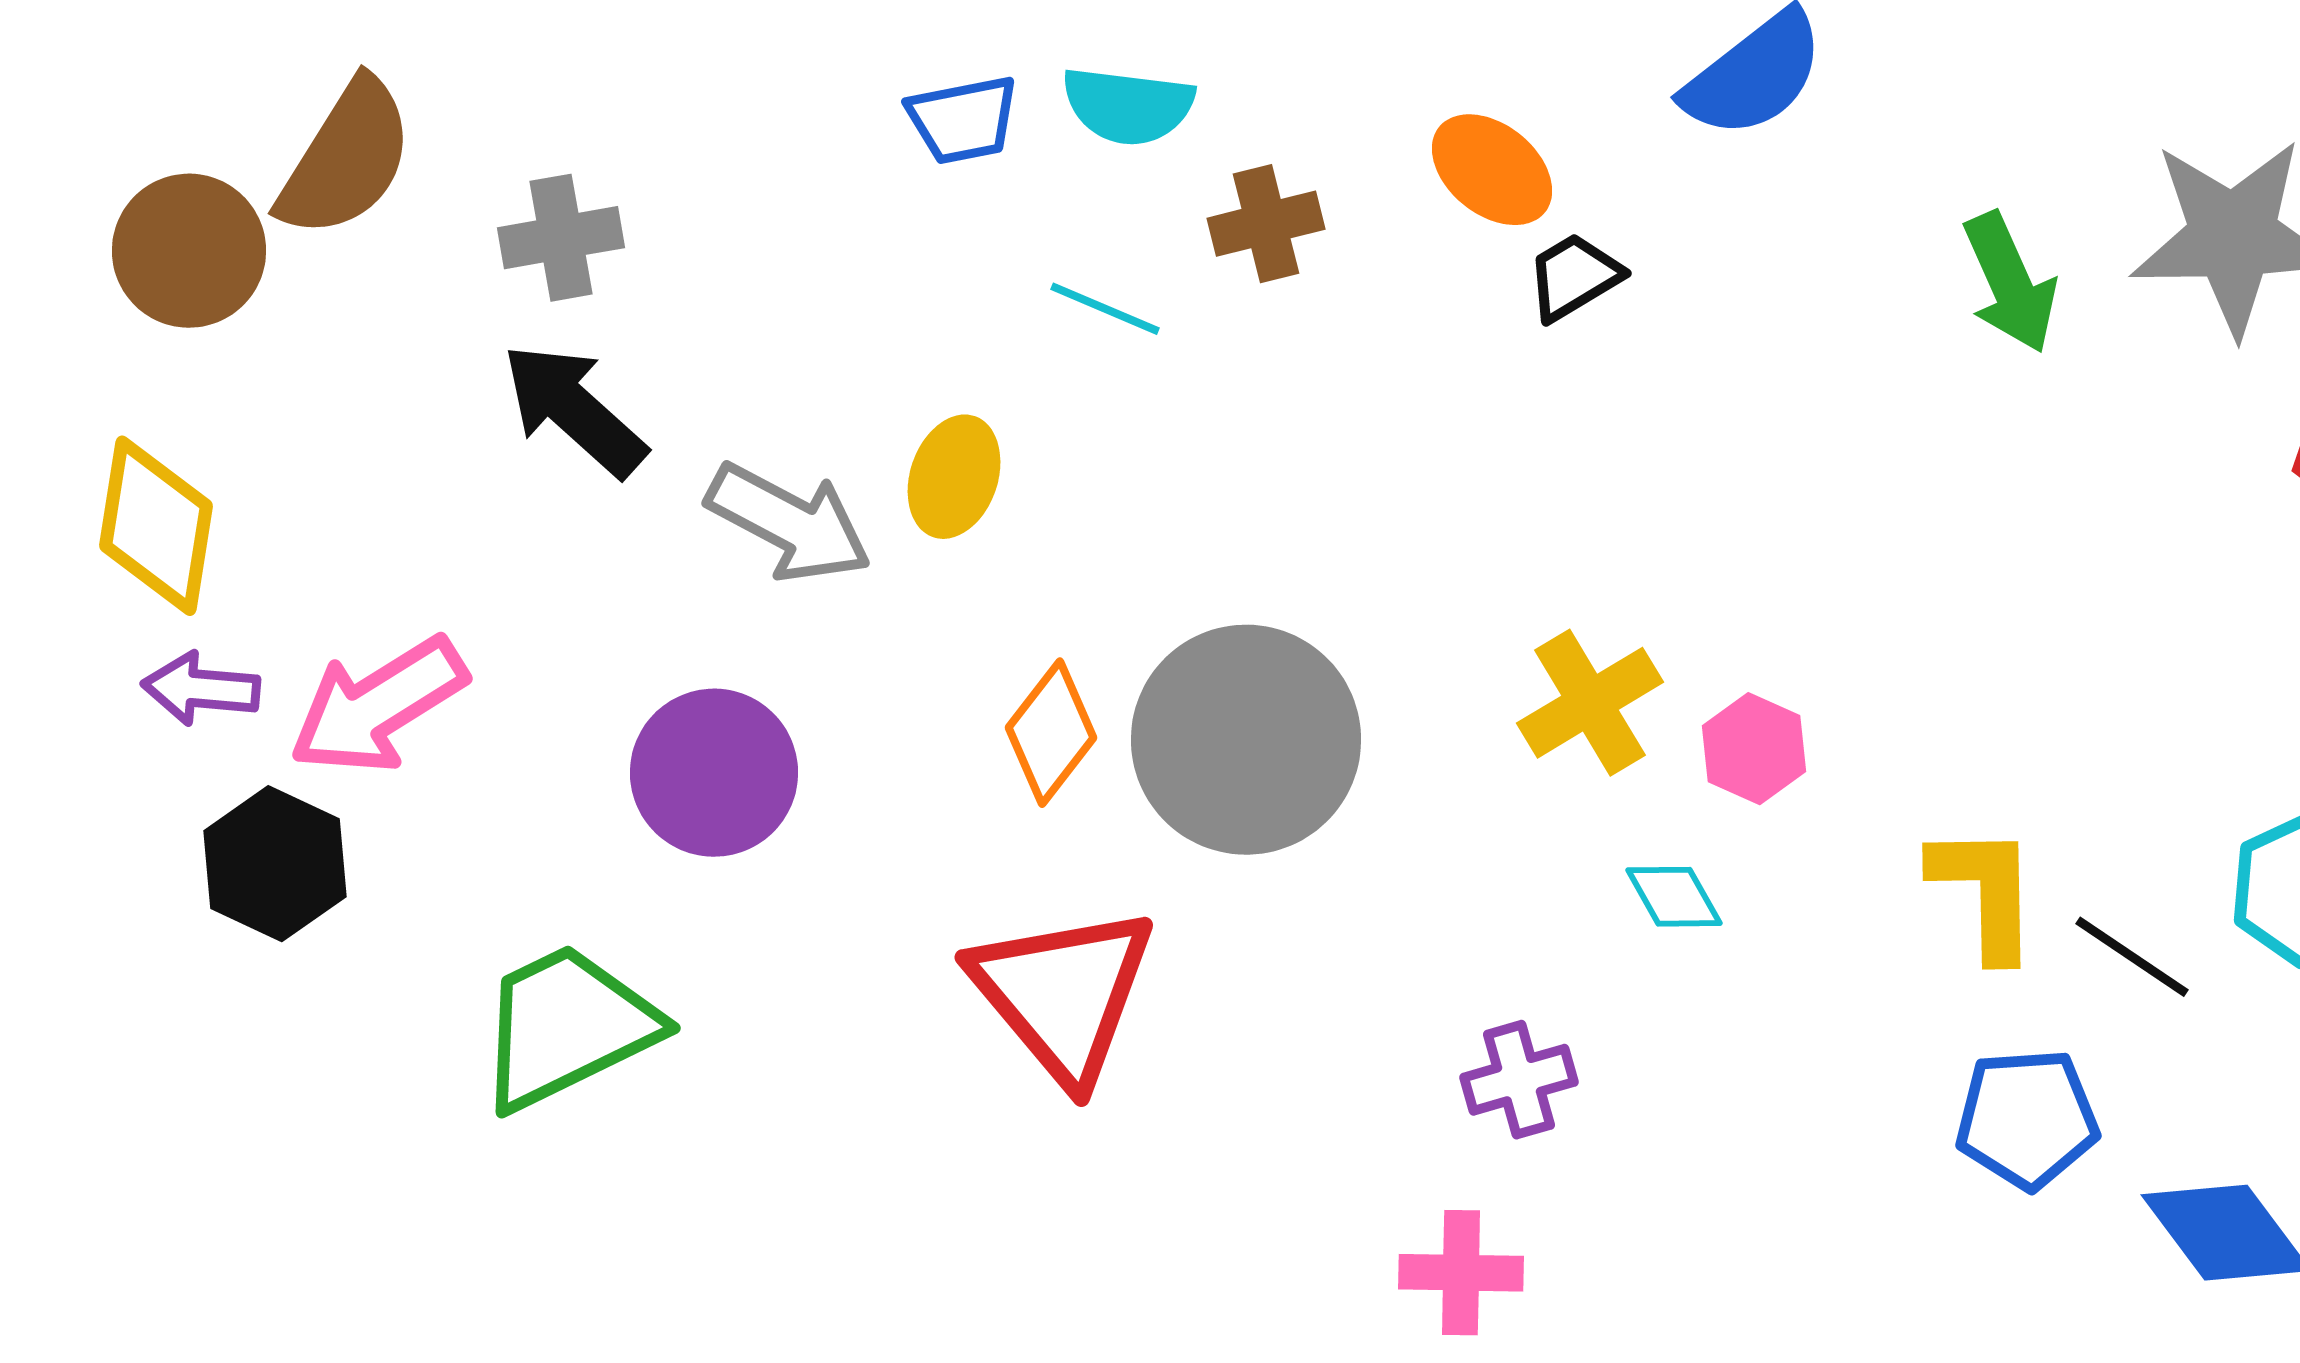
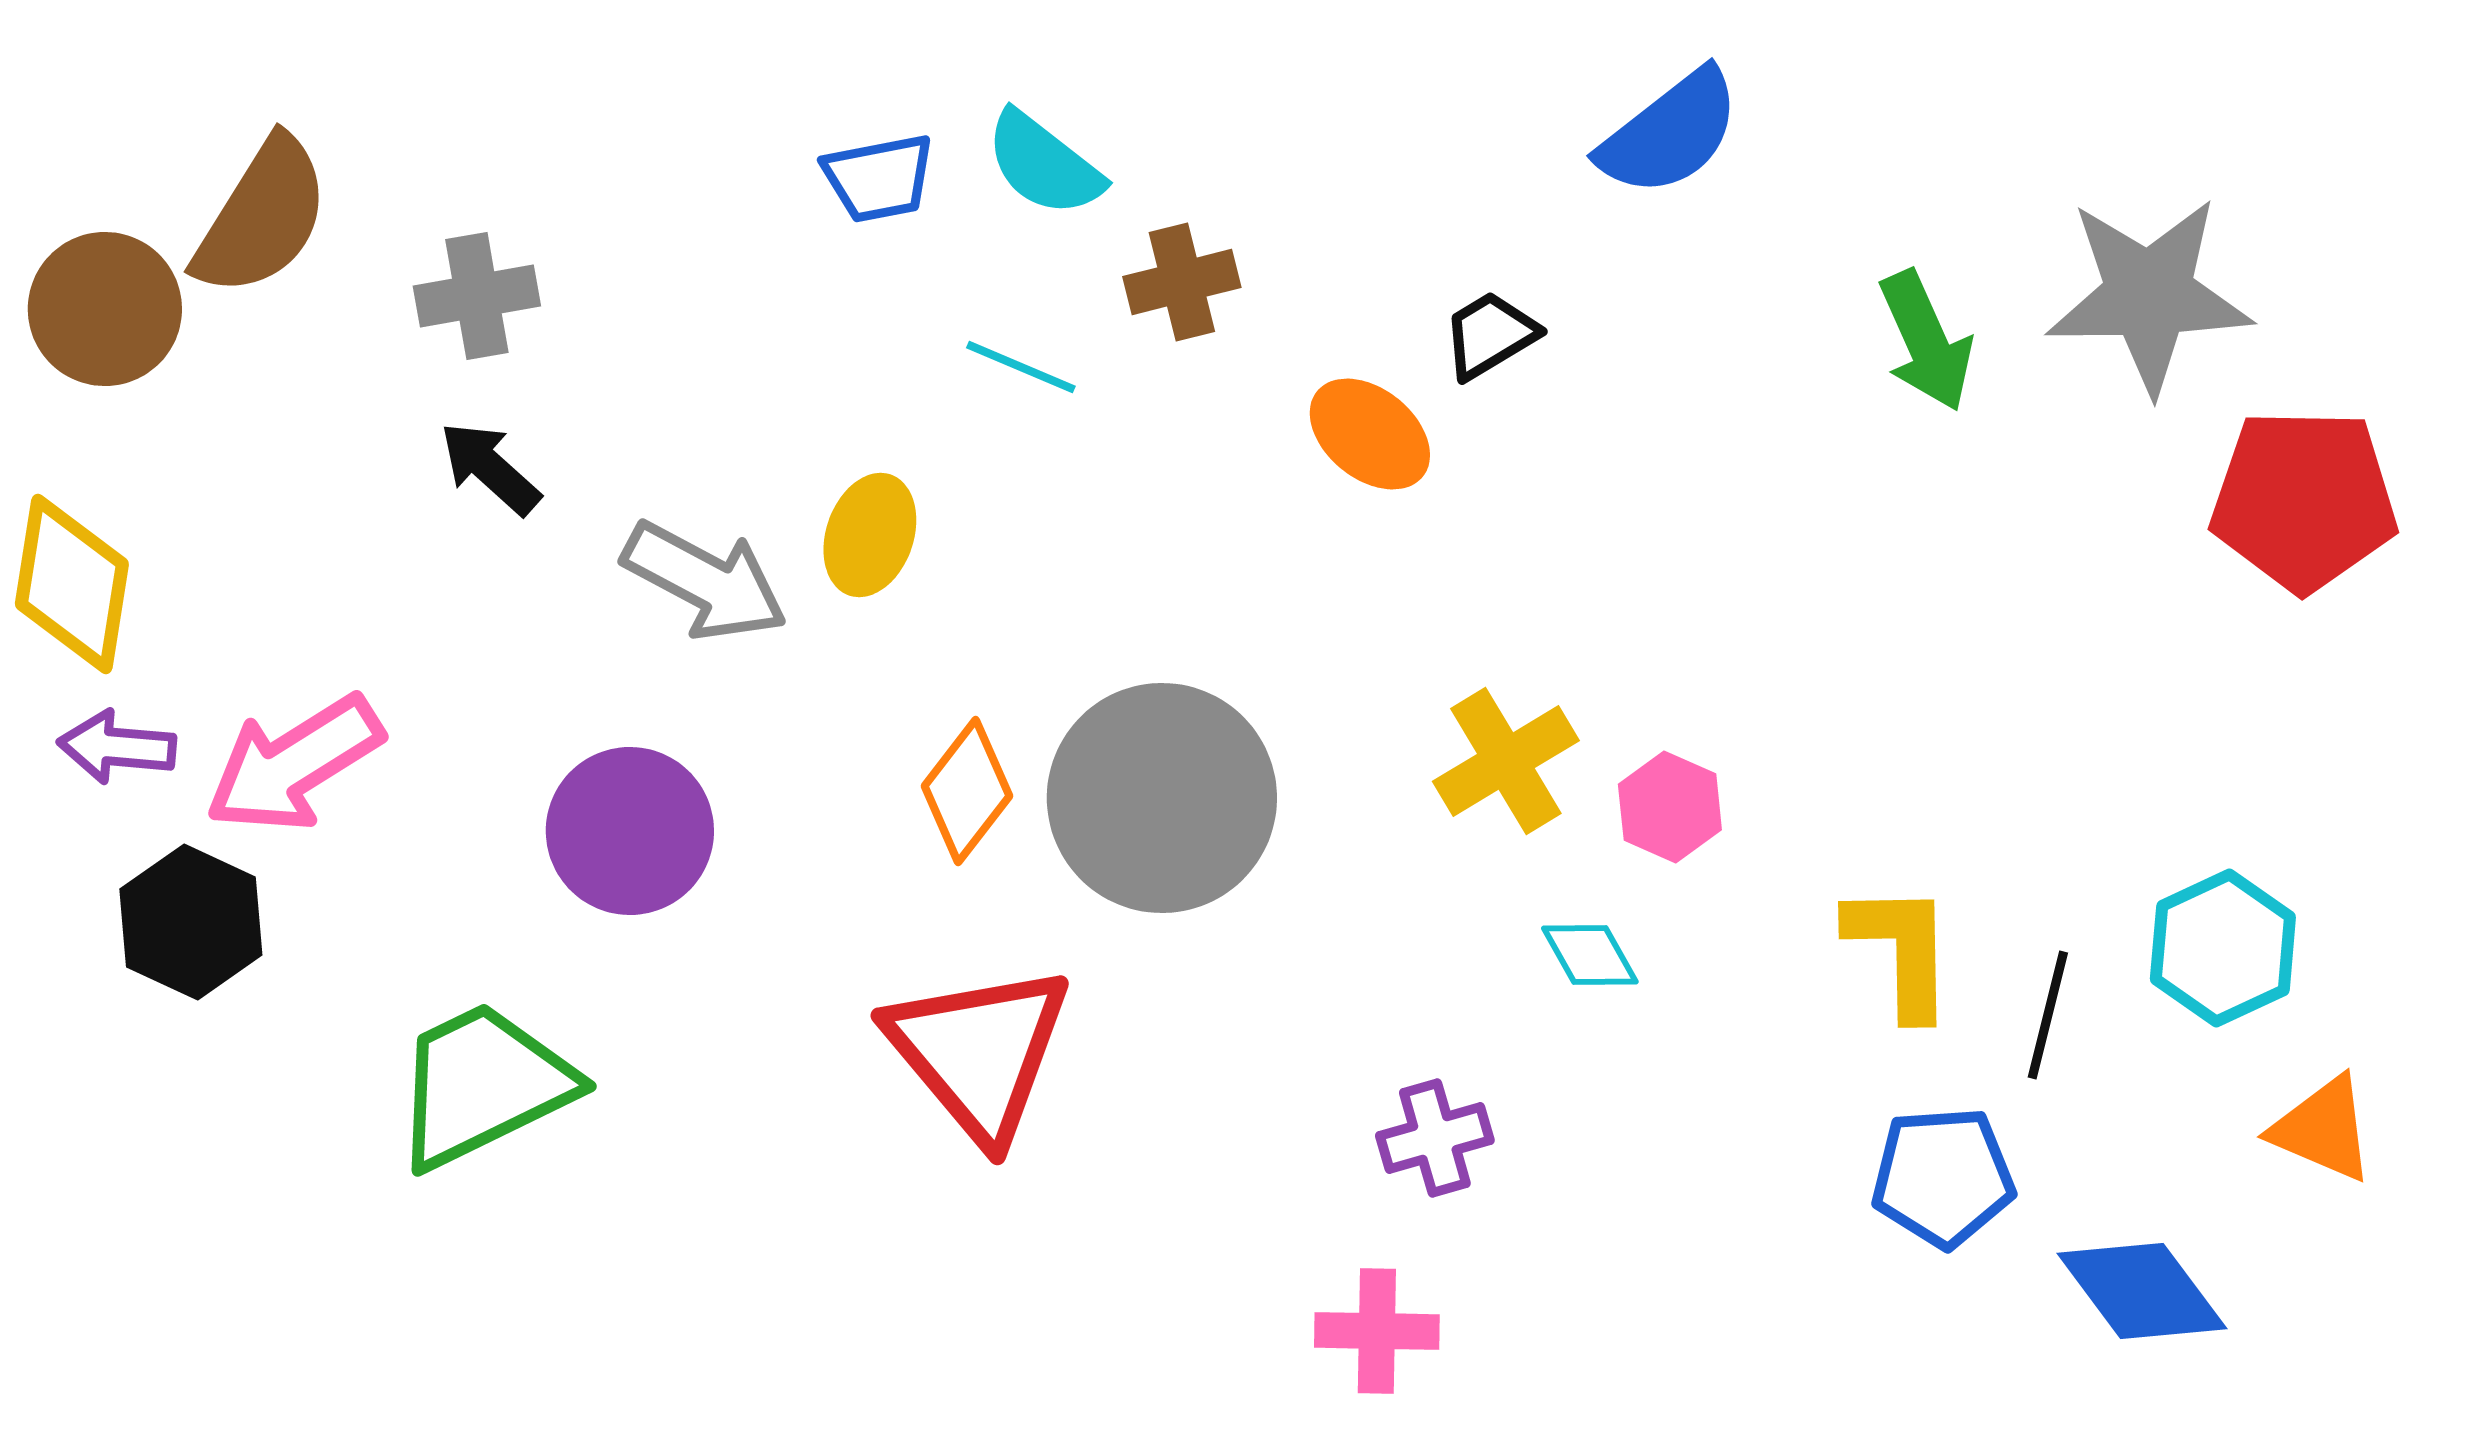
cyan semicircle: (1128, 106) -> (1044, 164), turned 31
orange ellipse: (1492, 170) -> (1370, 434), moved
black arrow: (574, 410) -> (490, 468), size x0.7
black line: (2132, 957) -> (2048, 1015), turned 70

